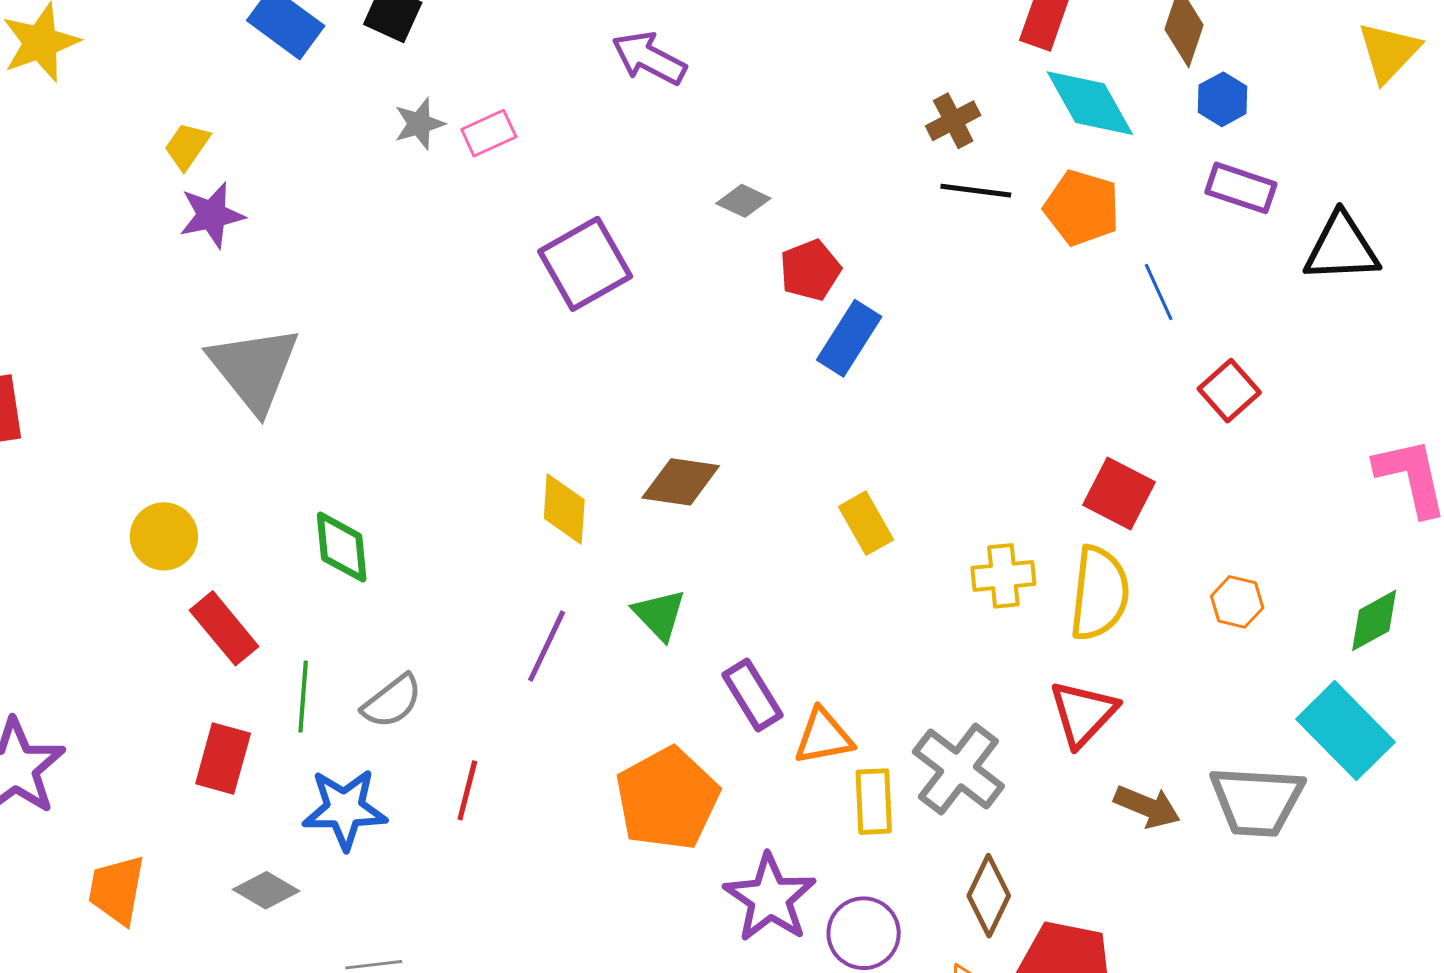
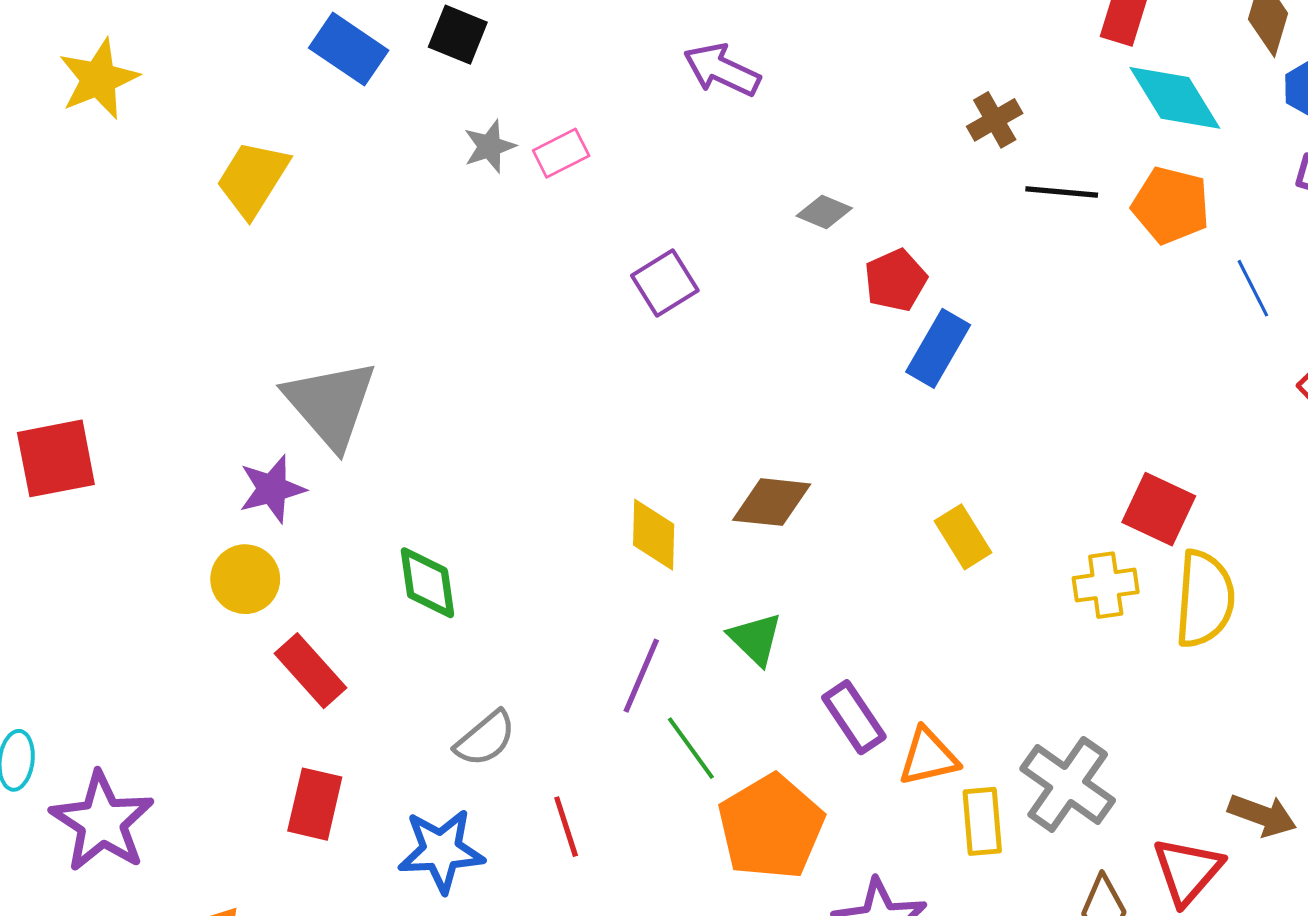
brown cross: (953, 121) -> (995, 120), moved
yellow trapezoid: (187, 146) -> (253, 179), size x1.6
purple star: (212, 215) -> (272, 489), moved
purple square: (585, 264) -> (665, 283), size x0.7
red square: (1119, 494) -> (1159, 509), moved
green line: (303, 697) -> (691, 748), moved, turned -38
red triangle: (1083, 713) -> (1187, 871), moved
red line: (467, 790) -> (566, 827), turned -30

